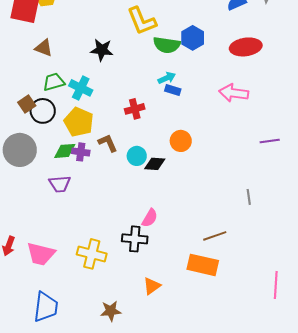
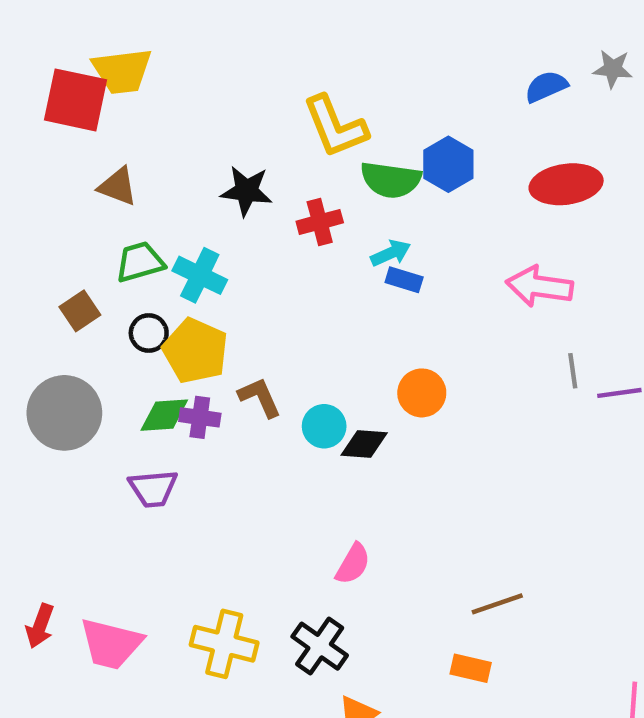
red cross: (135, 109) -> (320, 222), moved
black circle: (43, 111) -> (149, 333), moved, size x0.7
gray line: (249, 197) -> (573, 371), moved
black cross: (135, 239) -> (320, 646), moved, turned 30
orange rectangle: (203, 265) -> (471, 668), size x0.6

